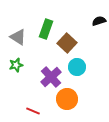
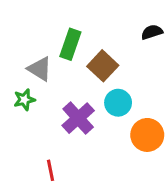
gray triangle: (18, 37) -> (40, 69), moved
orange circle: (67, 99) -> (147, 135), moved
red line: (33, 111) -> (50, 170), turned 56

